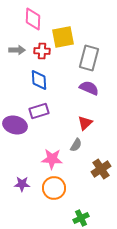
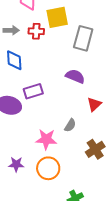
blue diamond: (39, 80) -> (14, 60), moved
purple semicircle: (89, 88) -> (75, 76), moved
red triangle: (85, 123) -> (94, 104), moved

